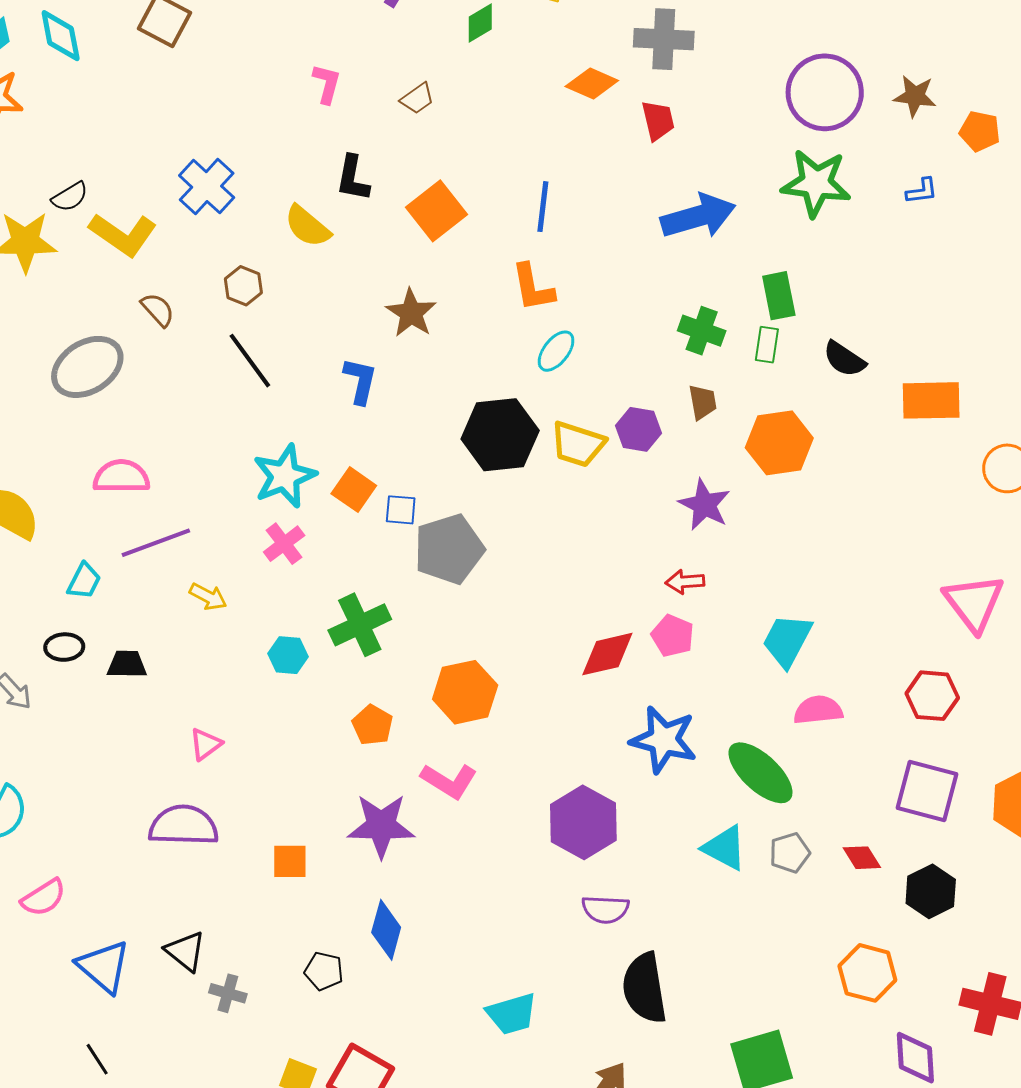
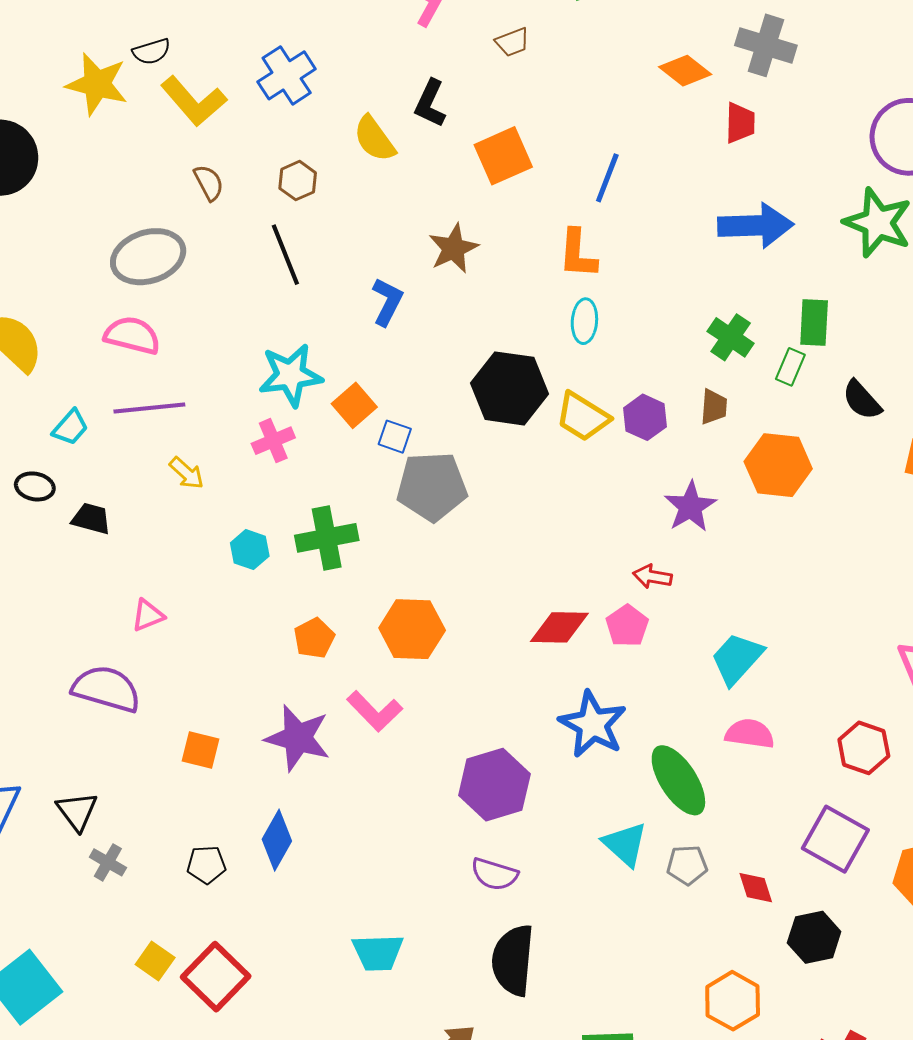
cyan ellipse: (556, 351) -> (584, 321), turned -48
gray ellipse: (87, 367) -> (148, 257), moved
black pentagon: (324, 971) -> (206, 865), turned -30

